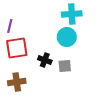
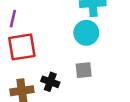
black cross: (45, 60) -> (50, 82), moved

